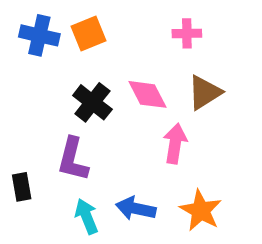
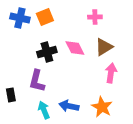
black cross: (92, 102) -> (47, 52), turned 36
pink arrow: (175, 144) -> (111, 73), moved

